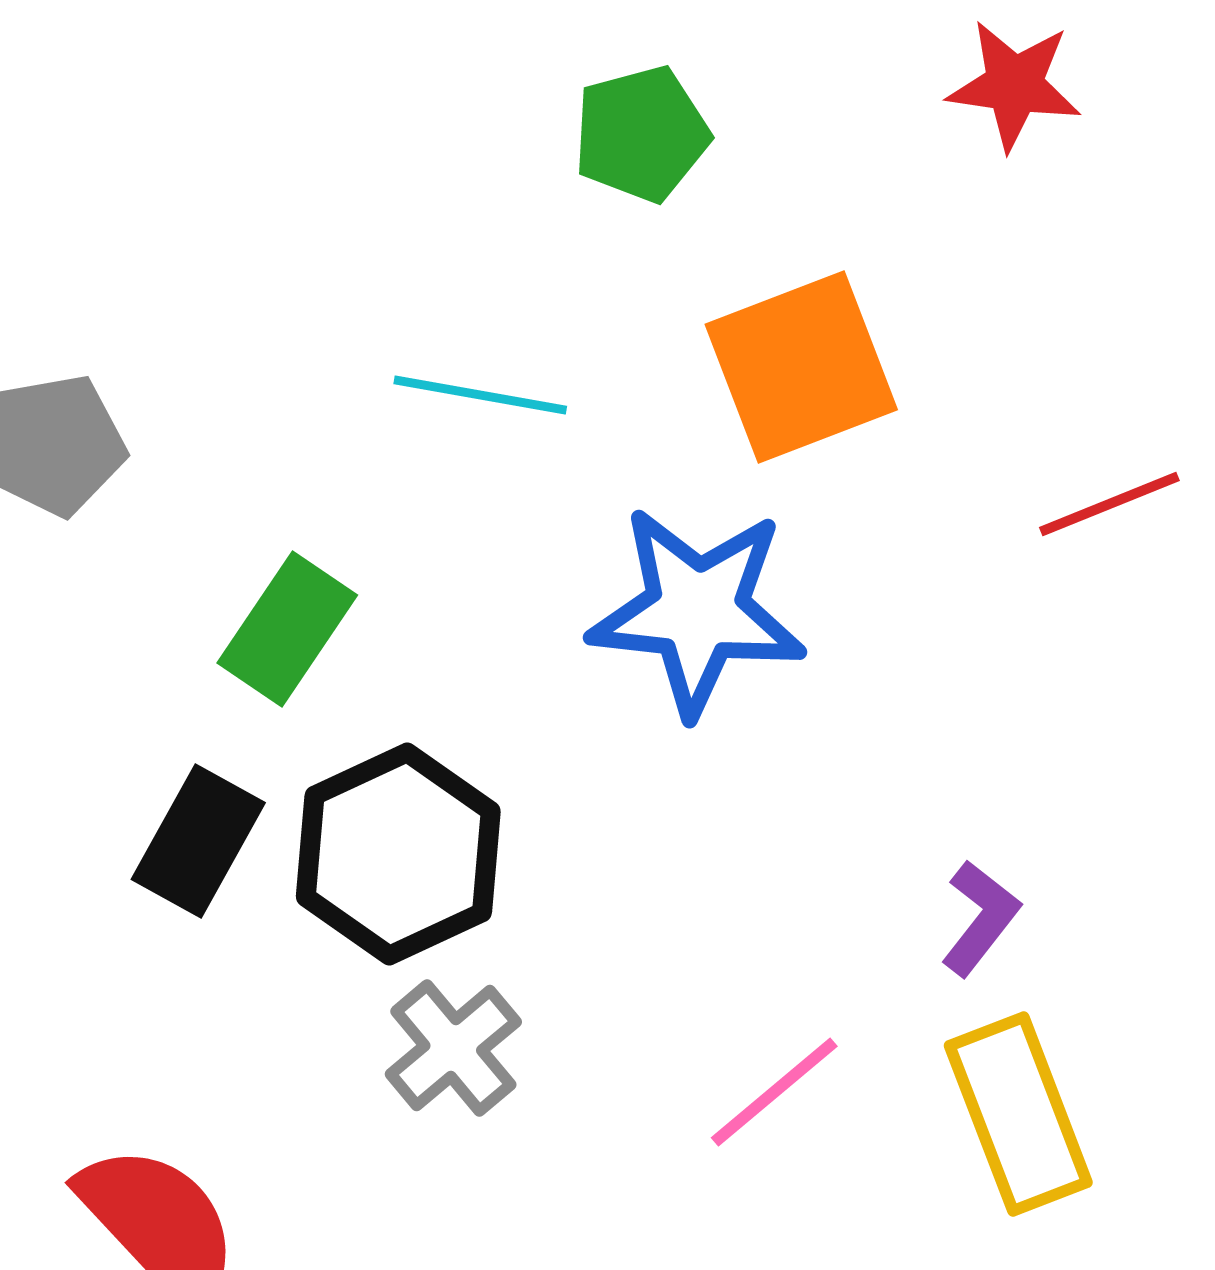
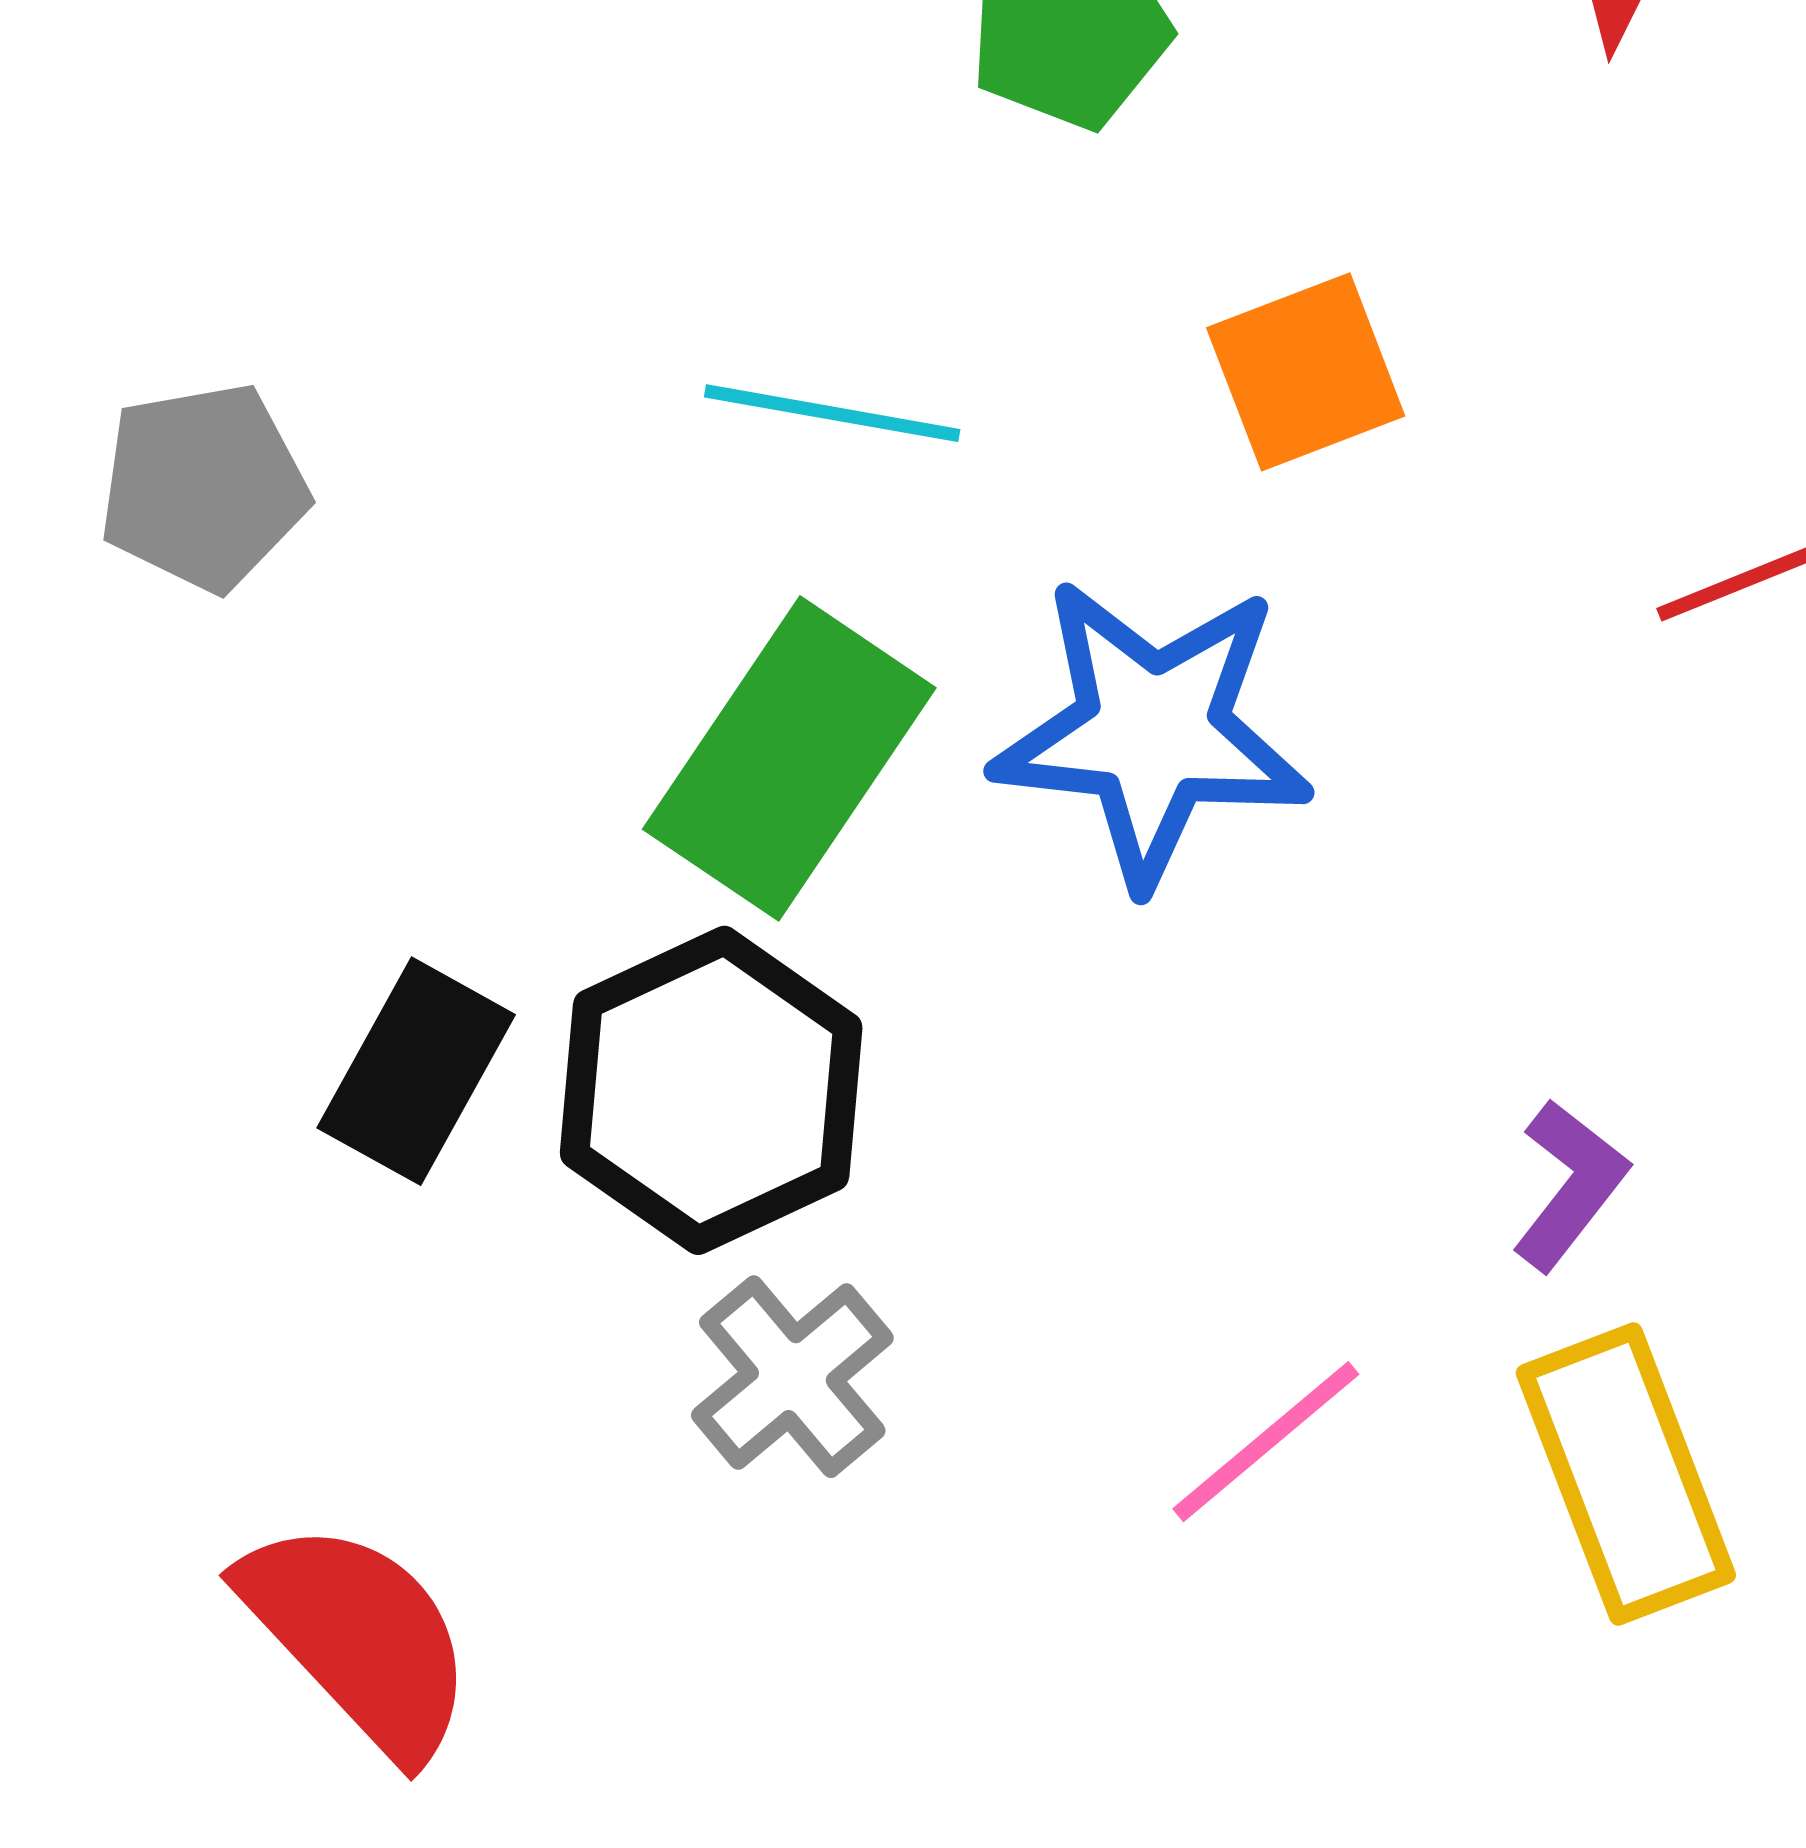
orange square: (801, 367) -> (1306, 372), size x0.7
green rectangle: (287, 629) -> (789, 758), moved, size x1.4

